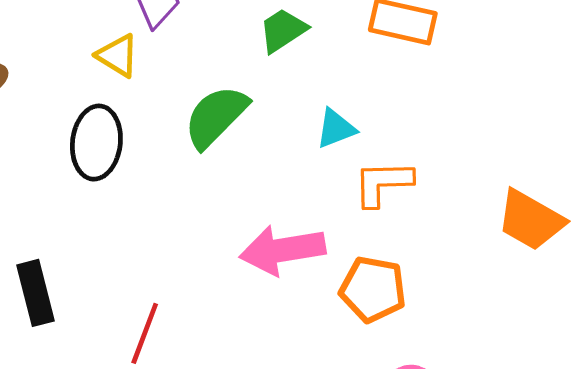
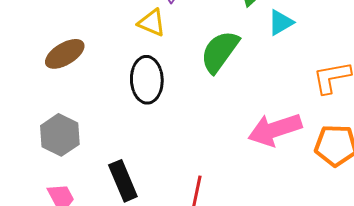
cyan triangle: (336, 129) -> (281, 23), moved

